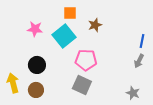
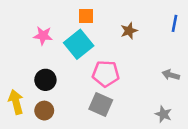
brown star: (95, 25) -> (129, 31), moved
blue line: (142, 41) -> (174, 23), moved
gray arrow: (139, 61) -> (171, 75), turned 80

